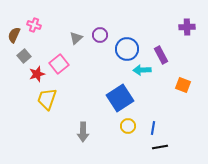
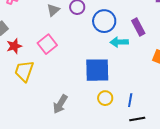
pink square: (59, 64) -> (47, 44), moved
blue square: (120, 98) -> (97, 70), turned 32
gray arrow: (83, 132) -> (60, 104), turned 30

